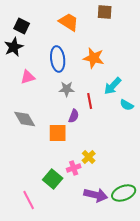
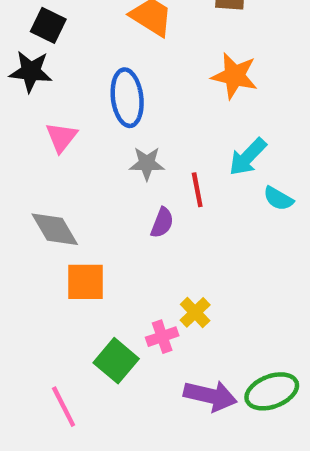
black star: (14, 47) -> (31, 71), turned 30
orange star: (94, 58) -> (234, 76), moved
pink triangle: (28, 77) -> (61, 137), turned -35
orange square: (58, 133) -> (85, 282), moved

